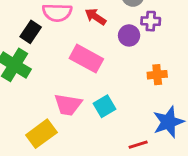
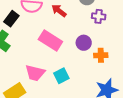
purple circle: (129, 35) -> (84, 43), moved

